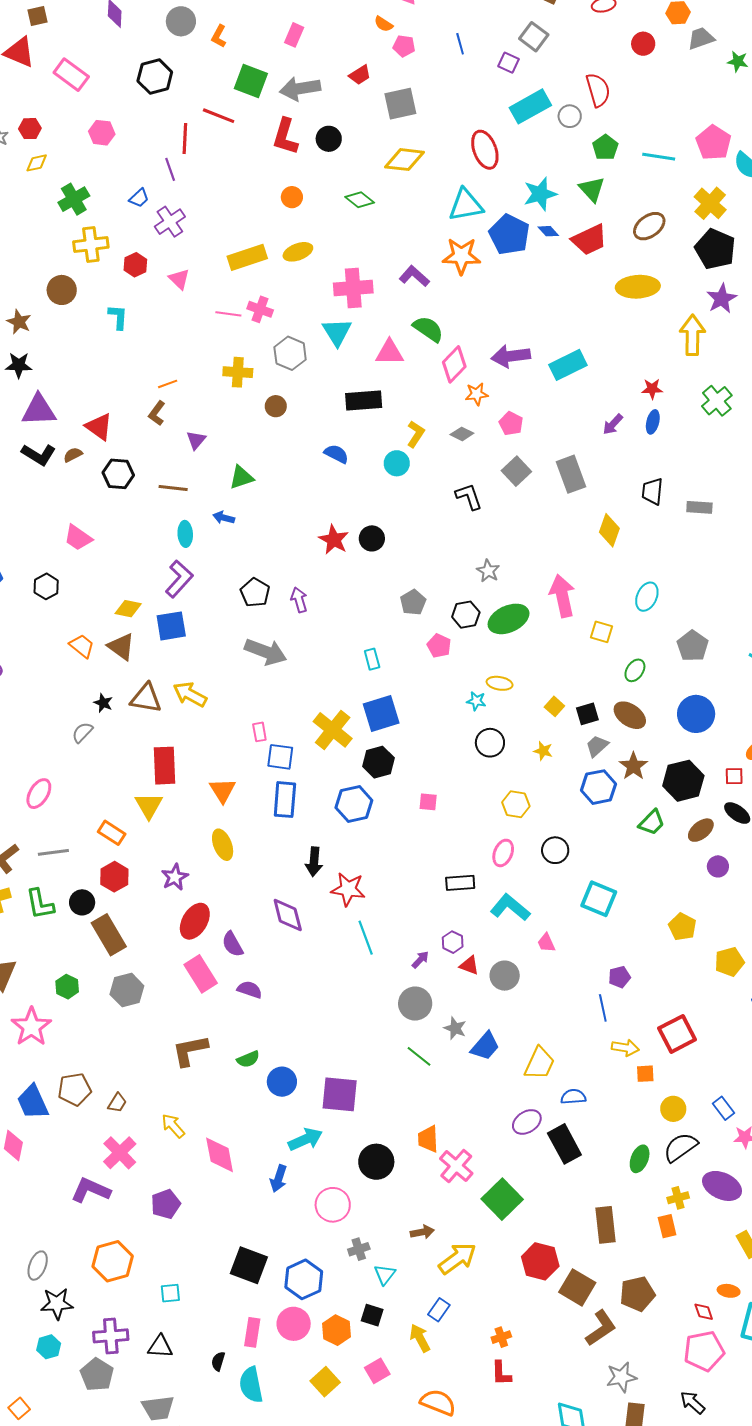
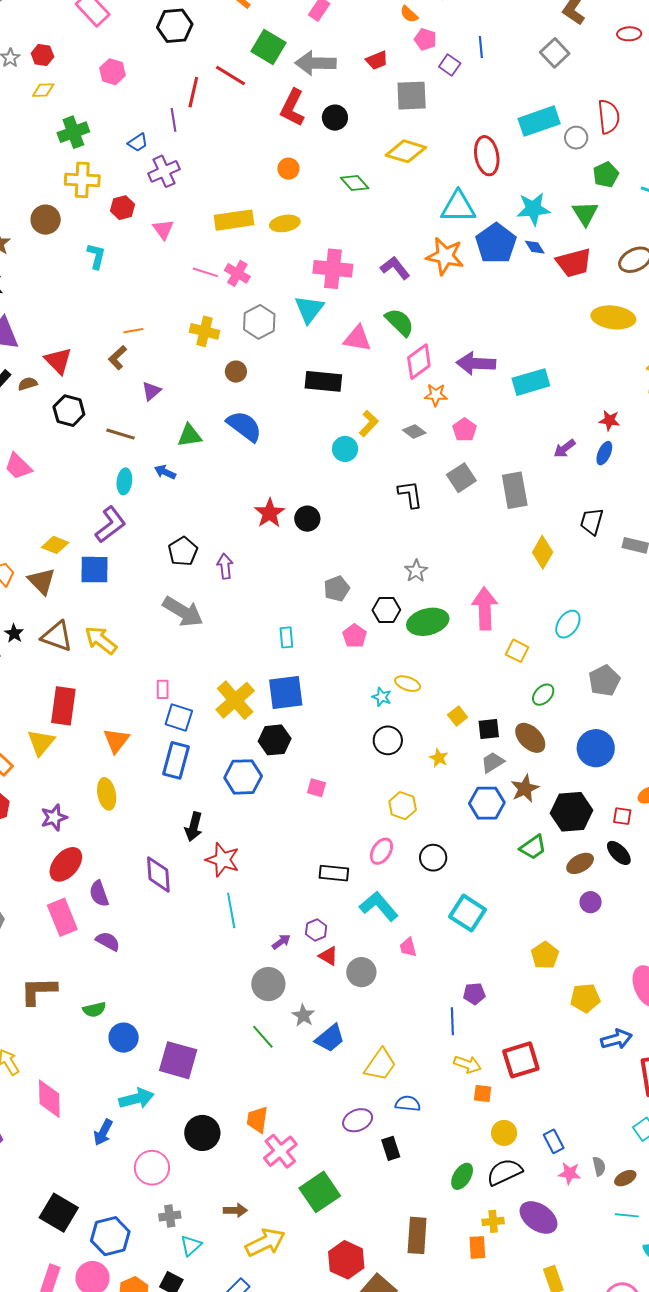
purple square: (508, 63) -> (450, 65), moved
blue semicircle: (336, 454) -> (244, 426), moved, size x1.5
black rectangle: (564, 1144) -> (391, 1148), size x0.6

